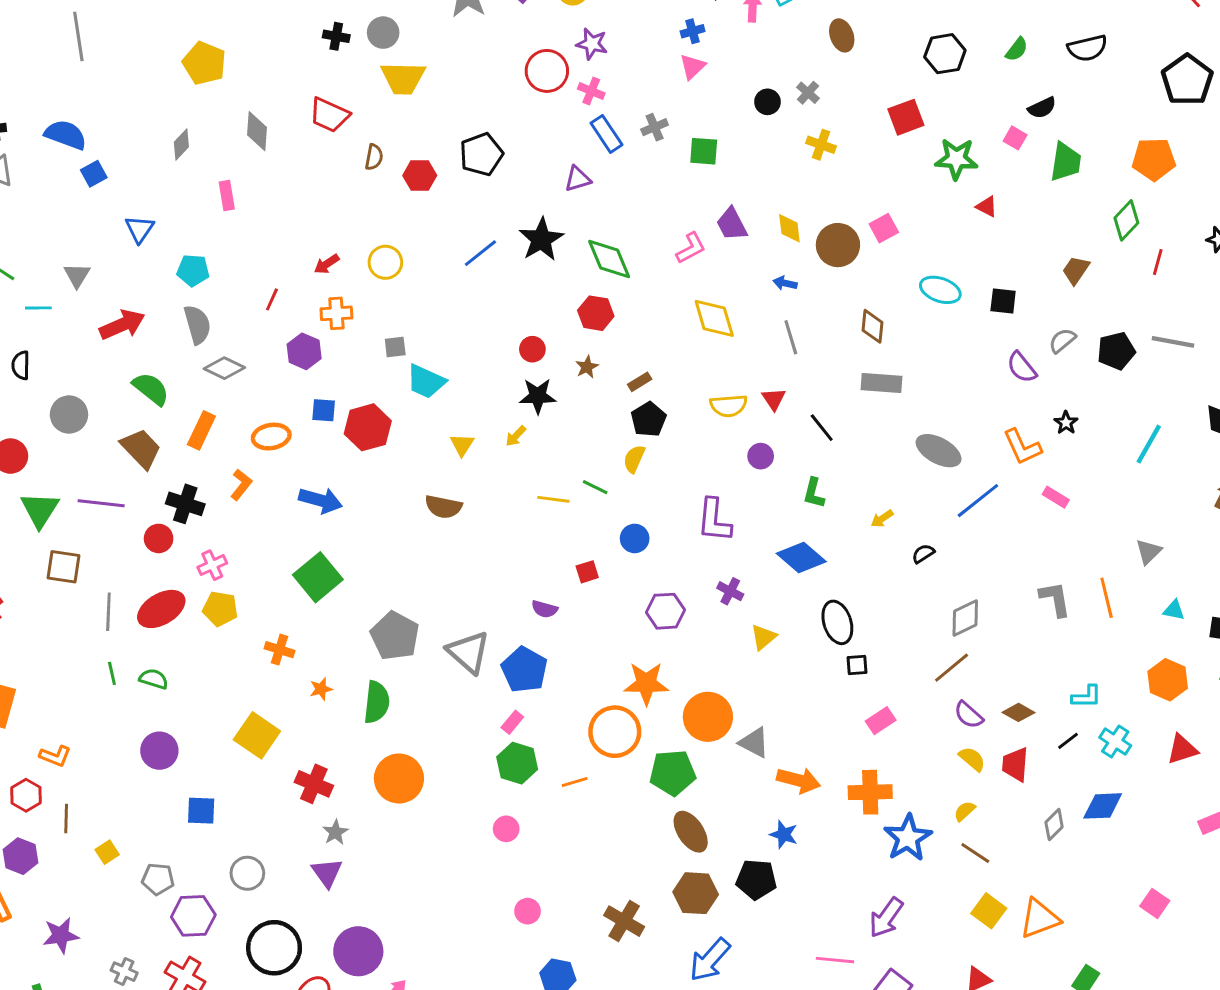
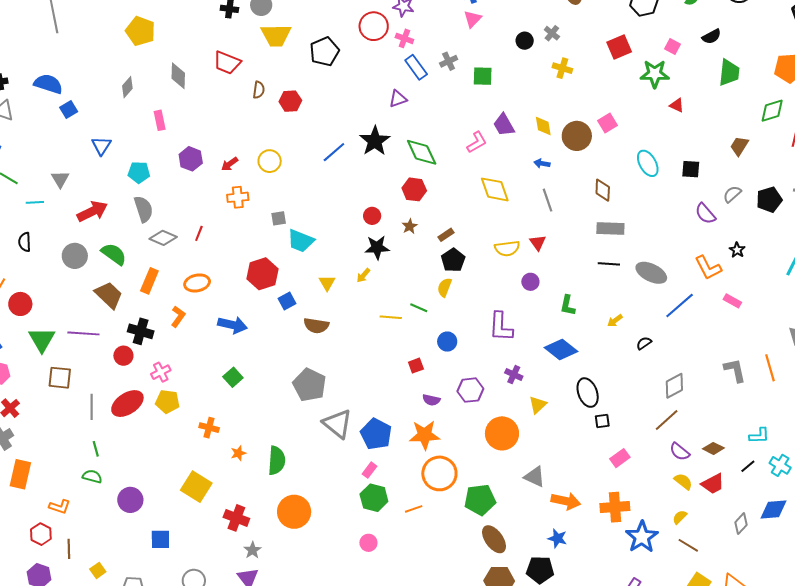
pink square: (1015, 138) -> (672, 46), moved
black pentagon: (481, 154) -> (324, 51), moved
green diamond: (1126, 220) -> (772, 111), turned 32
cyan ellipse: (940, 290) -> (648, 163), turned 44
red line: (272, 299) -> (199, 233), moved
purple hexagon: (304, 351) -> (191, 159), moved
blue square: (324, 410) -> (287, 301), moved, turned -30
gray circle: (69, 414) -> (75, 256), moved
black line: (822, 428) -> (609, 264), moved, turned -45
green square: (318, 577) -> (233, 377), size x0.6
purple semicircle: (544, 609) -> (431, 400), moved
gray pentagon: (395, 636) -> (310, 385), moved
green semicircle: (154, 679) -> (92, 476), moved
orange star: (646, 683) -> (425, 435), moved
orange circle: (708, 717) -> (502, 433), moved
red trapezoid: (1015, 764) -> (713, 484), turned -120

